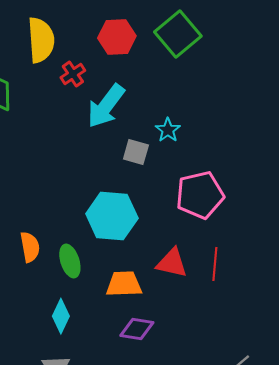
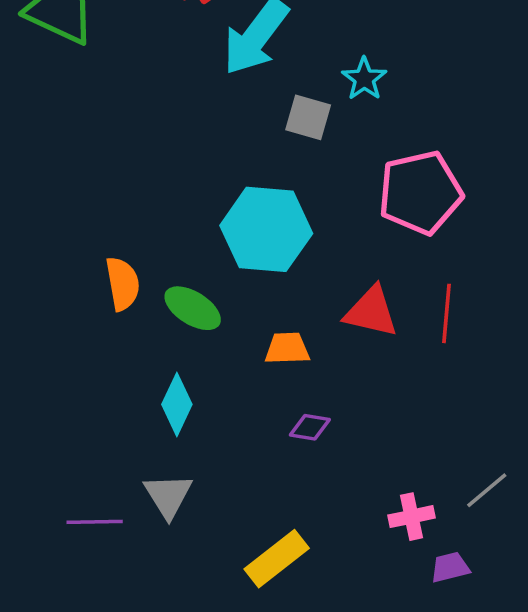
green ellipse: (70, 261) -> (193, 308), turned -40
orange trapezoid: (124, 284) -> (287, 348), size x0.7
purple diamond: (137, 329) -> (310, 427), size x0.7

